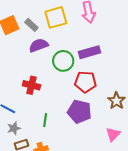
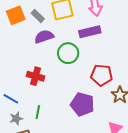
purple rectangle: (89, 52) -> (90, 32), moved
red pentagon: (85, 82) -> (102, 75), moved
green line: (45, 120) -> (38, 112), moved

